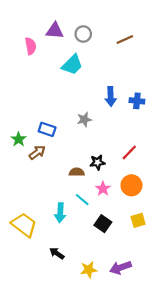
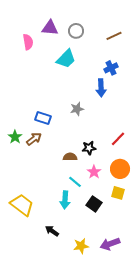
blue cross: (137, 101) -> (111, 68), moved, turned -32
green star: (19, 139) -> (15, 137), moved
cyan arrow: (60, 213) -> (65, 200), moved
yellow square: (138, 220) -> (118, 193), moved, turned 32

